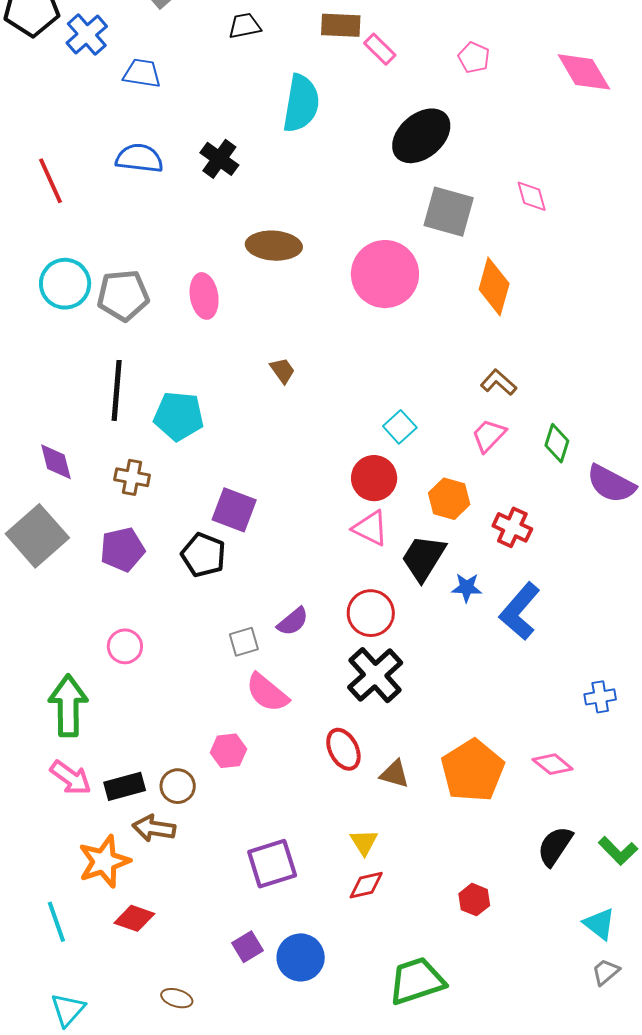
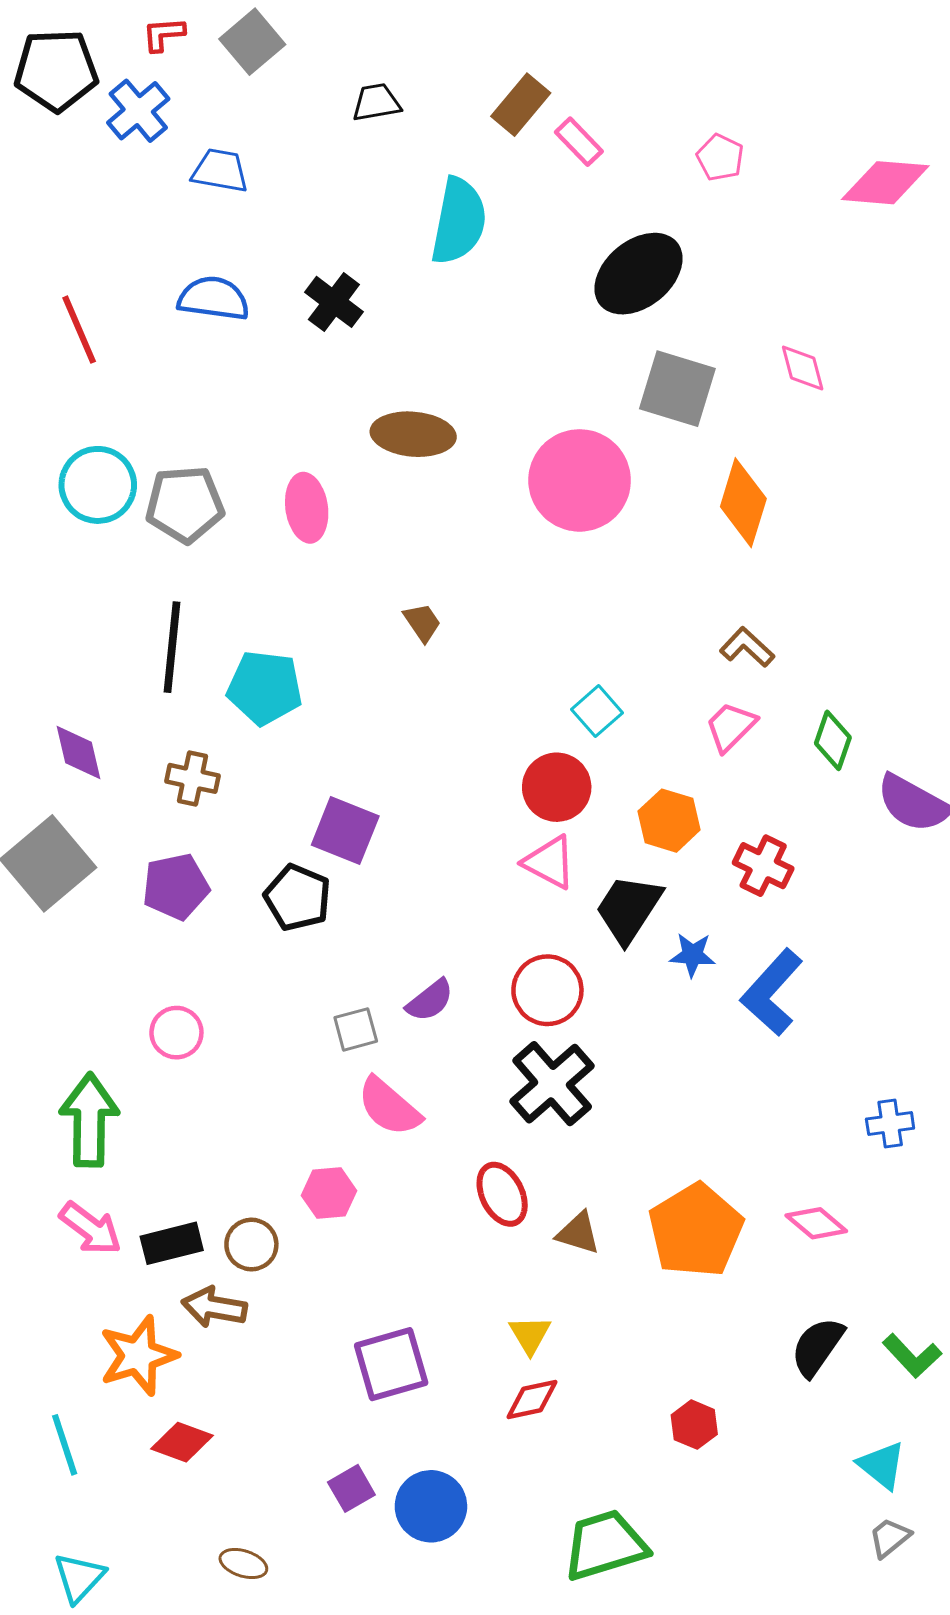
brown rectangle: (341, 25) -> (521, 105), turned -54
pink diamond: (584, 72) -> (885, 183), turned -56

